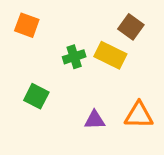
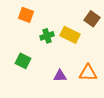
orange square: (27, 25) -> (26, 15), moved
brown square: (131, 27) -> (92, 19), moved

